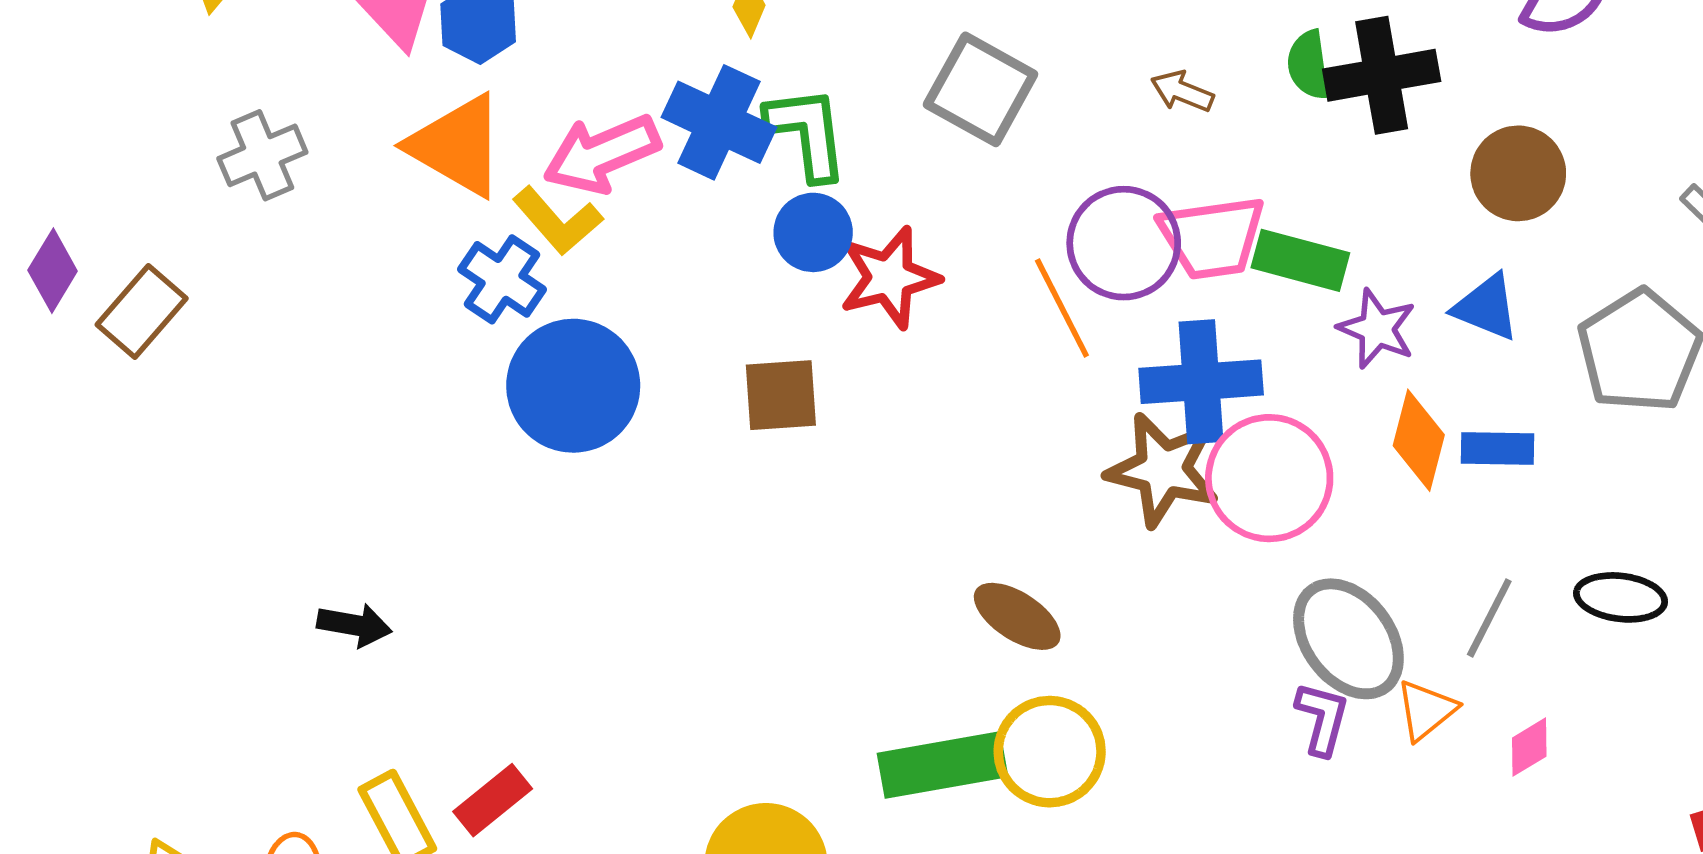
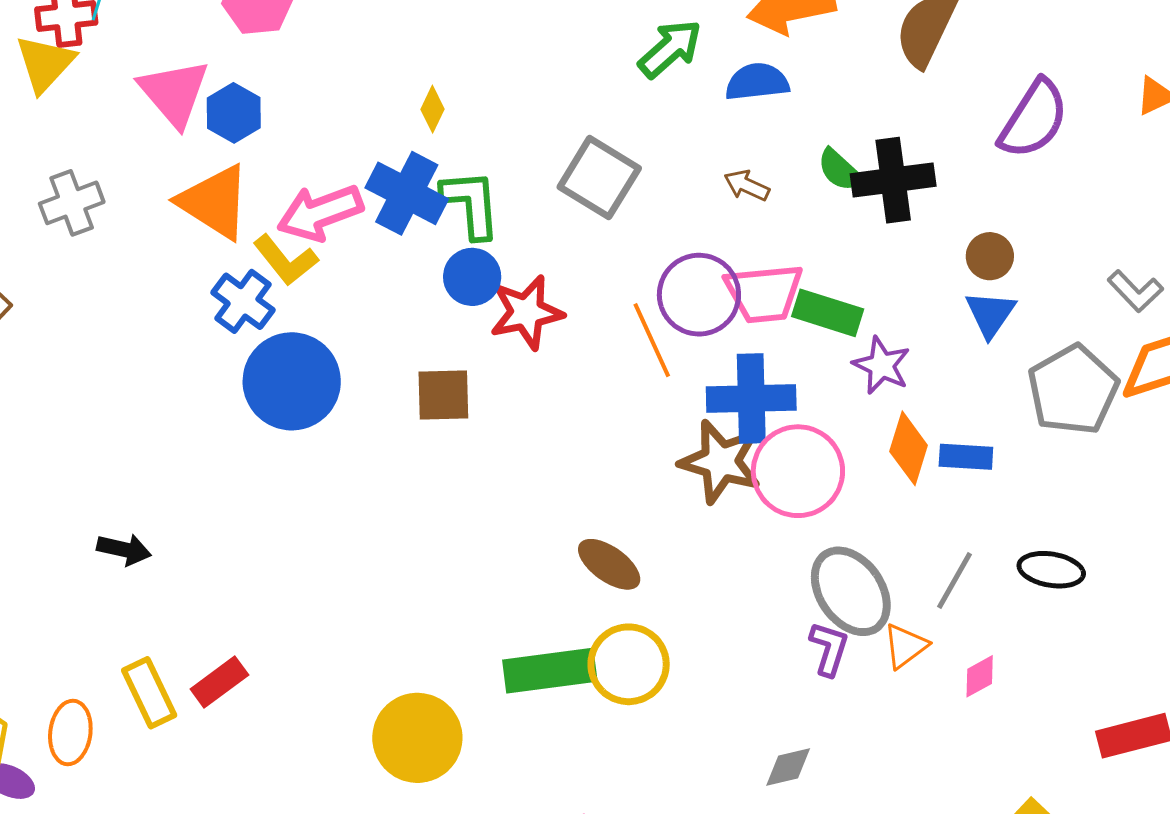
green semicircle: (1309, 65) -> (840, 170), turned -42
brown circle: (1518, 173) -> (990, 256), size x0.7
blue triangle: (1486, 307) -> (990, 314), moved, turned 40

